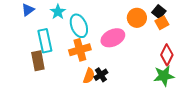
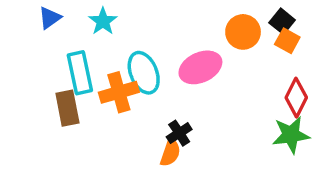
orange square: (162, 23) -> (287, 41), turned -32
cyan ellipse: (79, 26) -> (144, 73), moved
orange cross: (80, 50) -> (119, 92), moved
orange semicircle: (89, 76) -> (170, 153), moved

